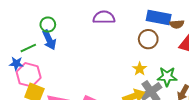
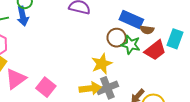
yellow star: (140, 69) -> (102, 64), size x1.5
green star: (167, 77) -> (131, 45), moved

